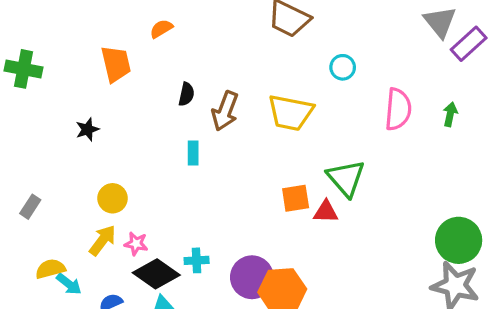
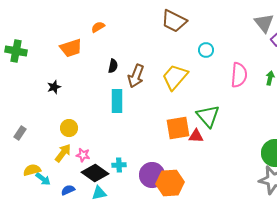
orange trapezoid: (116, 64) -> (71, 48), turned 85
yellow trapezoid: (291, 113) -> (175, 77), turned 120
cyan rectangle: (193, 153) -> (117, 101), size x1.6
orange square: (296, 198) -> (178, 128), size x1.4

